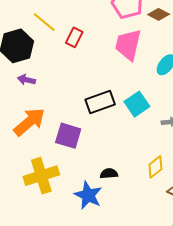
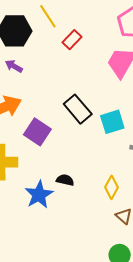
black rectangle: (100, 102) -> (78, 109), turned 52
yellow diamond: (155, 167) -> (112, 187), turned -40

